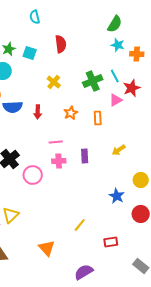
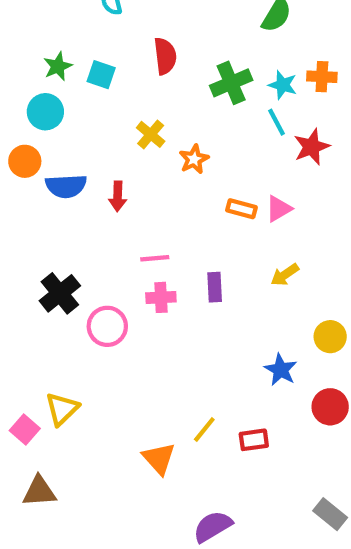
cyan star: (118, 45) -> (283, 85), moved
green cross: (93, 81) -> (231, 83), moved
pink triangle: (116, 100) -> (279, 209), moved
orange star: (71, 113) -> (194, 159), moved
orange rectangle: (98, 118) -> (241, 209), turned -72
red rectangle: (111, 242) -> (254, 440), moved
orange triangle: (47, 248) -> (159, 458), moved

